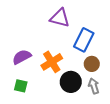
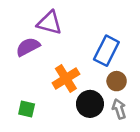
purple triangle: (60, 18) -> (49, 23), moved
purple semicircle: (22, 57) -> (28, 47), moved

